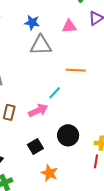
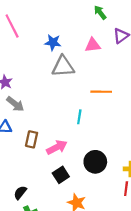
cyan line: (55, 93) -> (79, 117), turned -32
pink arrow: (38, 110) -> (57, 147), moved

